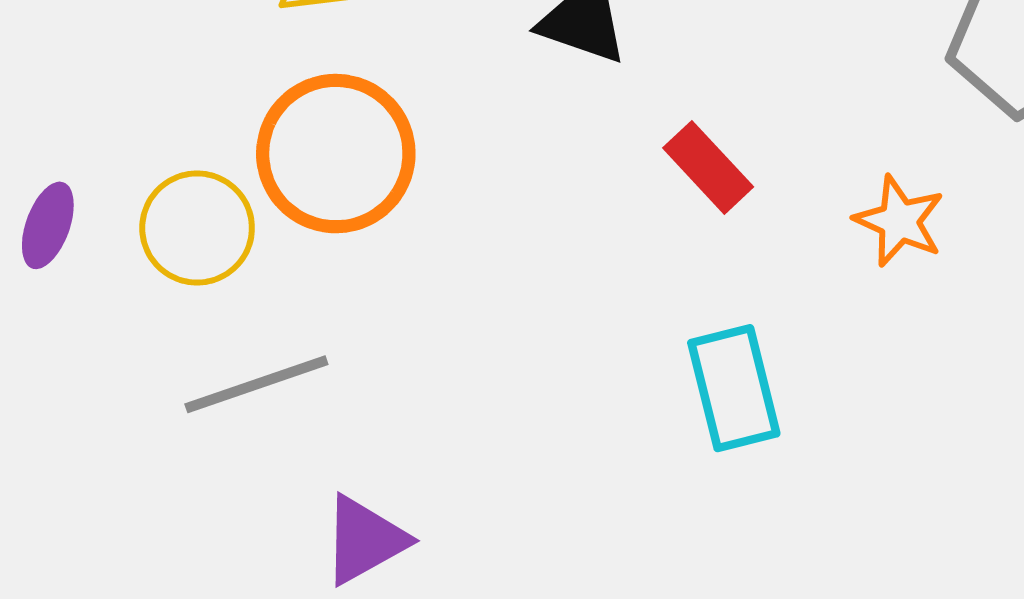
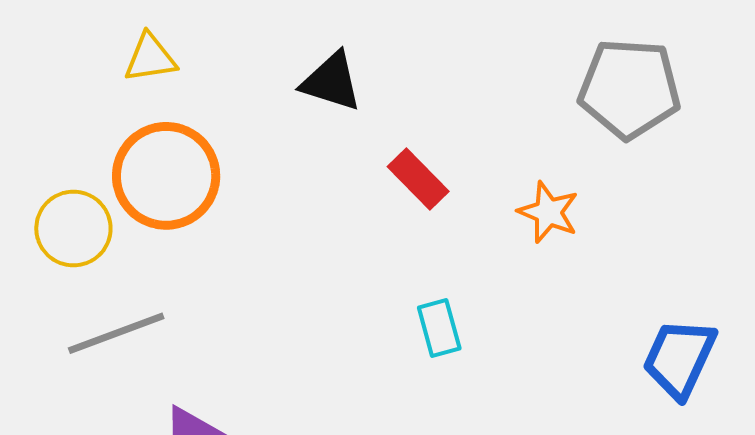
cyan rectangle: (734, 388) -> (439, 328), size x0.7

